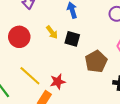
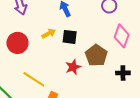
yellow arrow: (52, 32) -> (49, 34), turned -72
red star: (58, 82) -> (73, 67), moved

